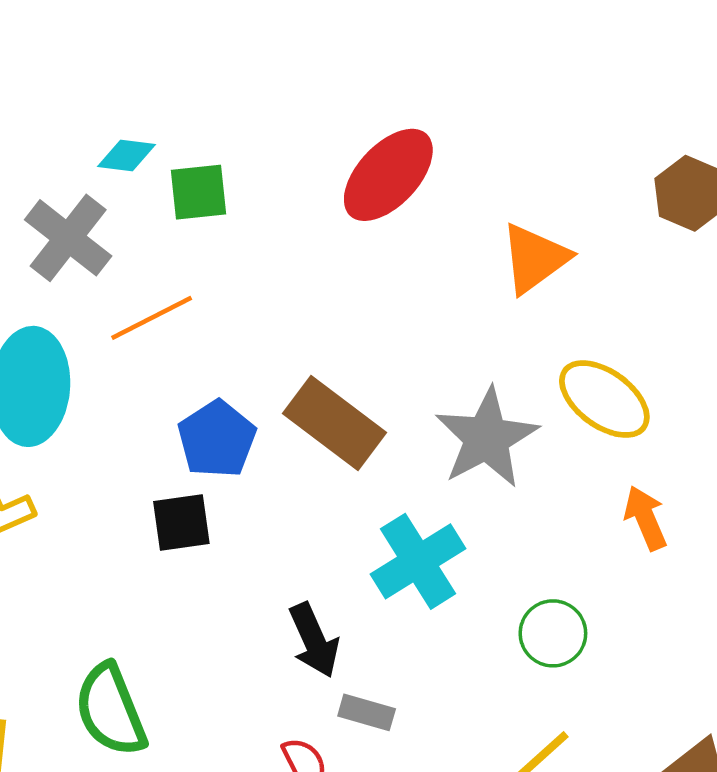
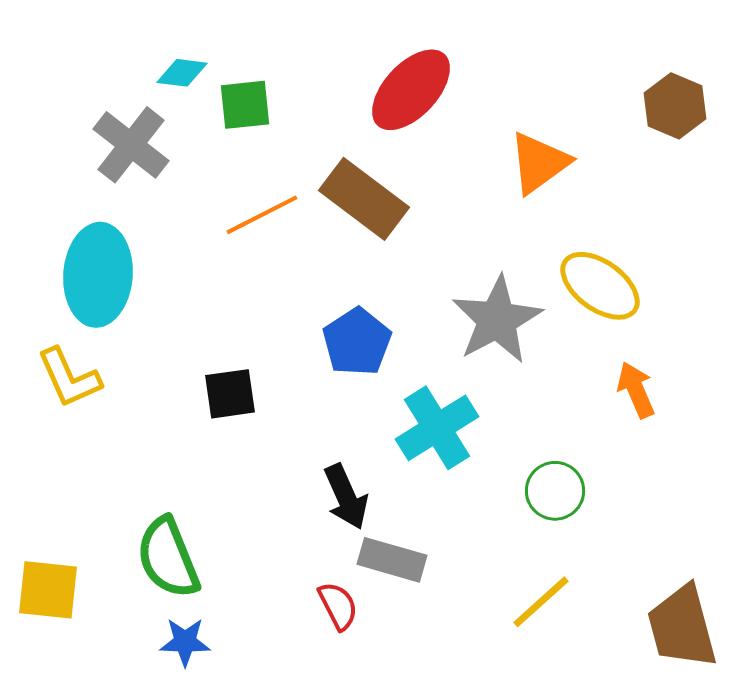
orange line: (152, 318) -> (262, 215), moved
brown rectangle: (335, 423) -> (364, 199), moved
blue pentagon: (217, 439) -> (357, 342), moved
gray rectangle: (367, 712) -> (392, 560), size x1.4

